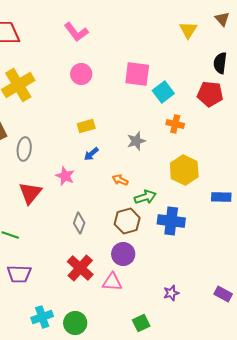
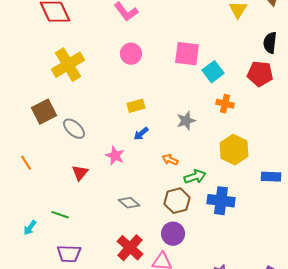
gray ellipse: (24, 149) -> (74, 129), turned -55
red triangle: (30, 193) -> (80, 173), size x0.7
gray diamond: (79, 223) -> (129, 203), turned -70

